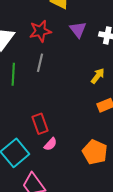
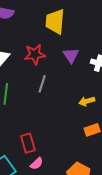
gray line: (40, 63) -> (42, 84), moved
yellow arrow: (98, 76) -> (87, 101), turned -147

